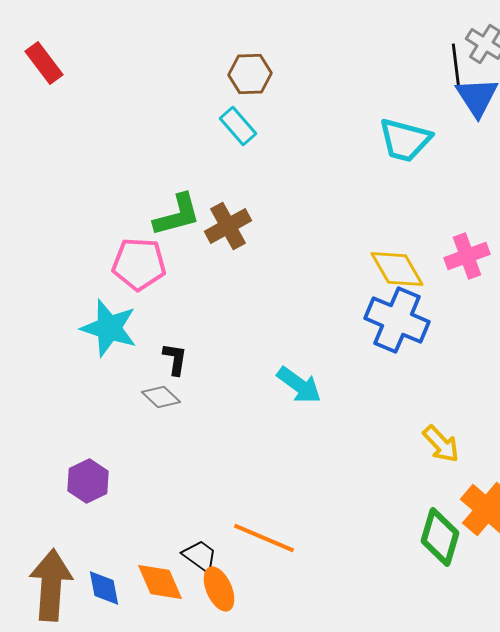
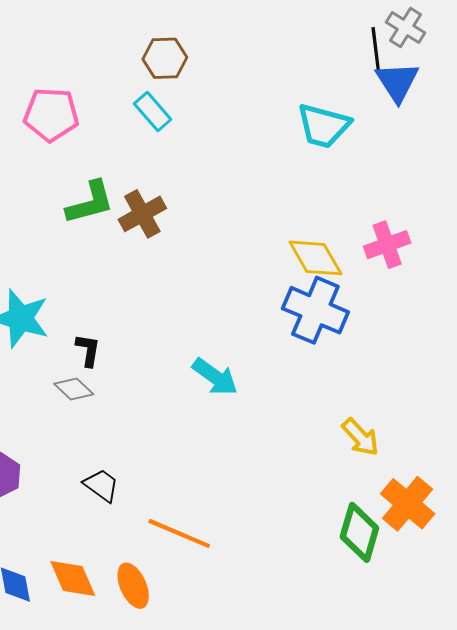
pink pentagon: (139, 264) -> (51, 115), moved
black trapezoid: (200, 556) -> (101, 485), moved

